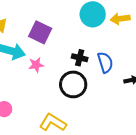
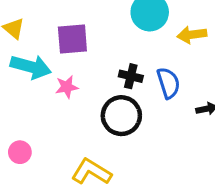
yellow arrow: (120, 19) -> (192, 35), moved
purple square: (40, 32) -> (72, 39), turned -30

